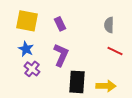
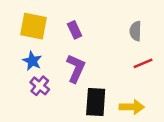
red line: (115, 51) -> (143, 63), turned -49

